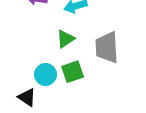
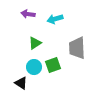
green triangle: (65, 39) -> (35, 43), moved

